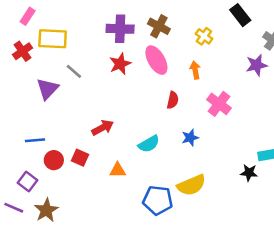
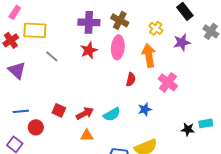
pink ellipse: (156, 60) -> (118, 47), turned 35
purple star: (257, 65) -> (182, 42), moved
orange arrow: (195, 70) -> (149, 55), size x1.6
purple triangle: (48, 89) -> (17, 70), moved, turned -30
red arrow: (103, 128) -> (85, 113), moved
red square: (80, 158) -> (59, 110), moved
black star: (249, 173) -> (188, 129), moved

